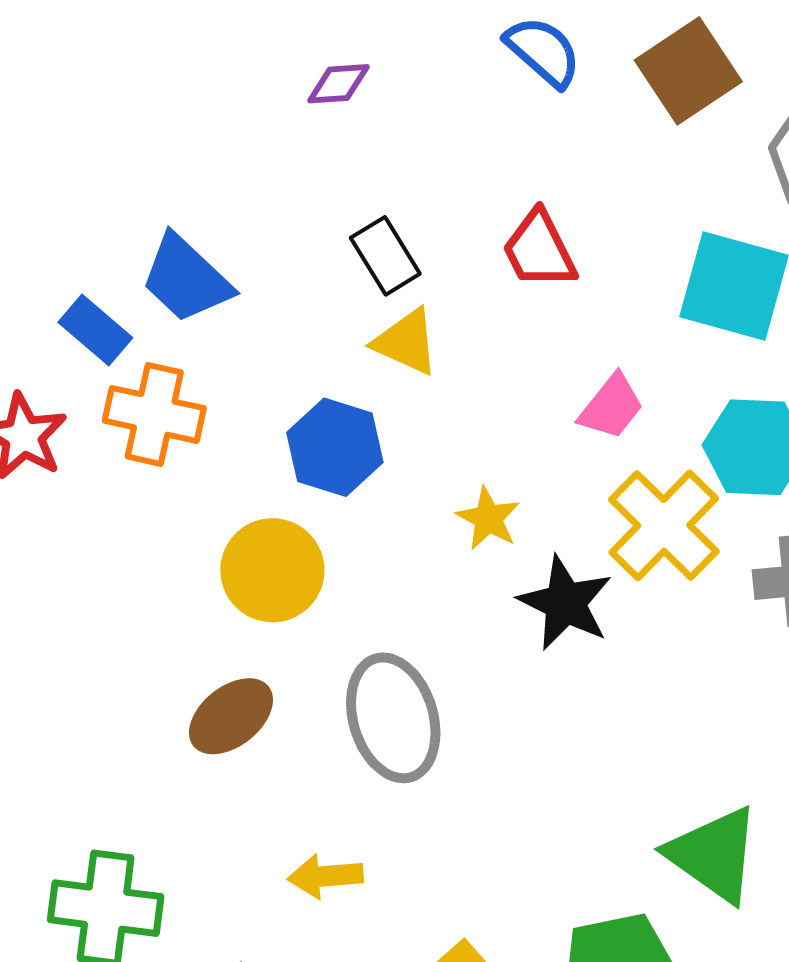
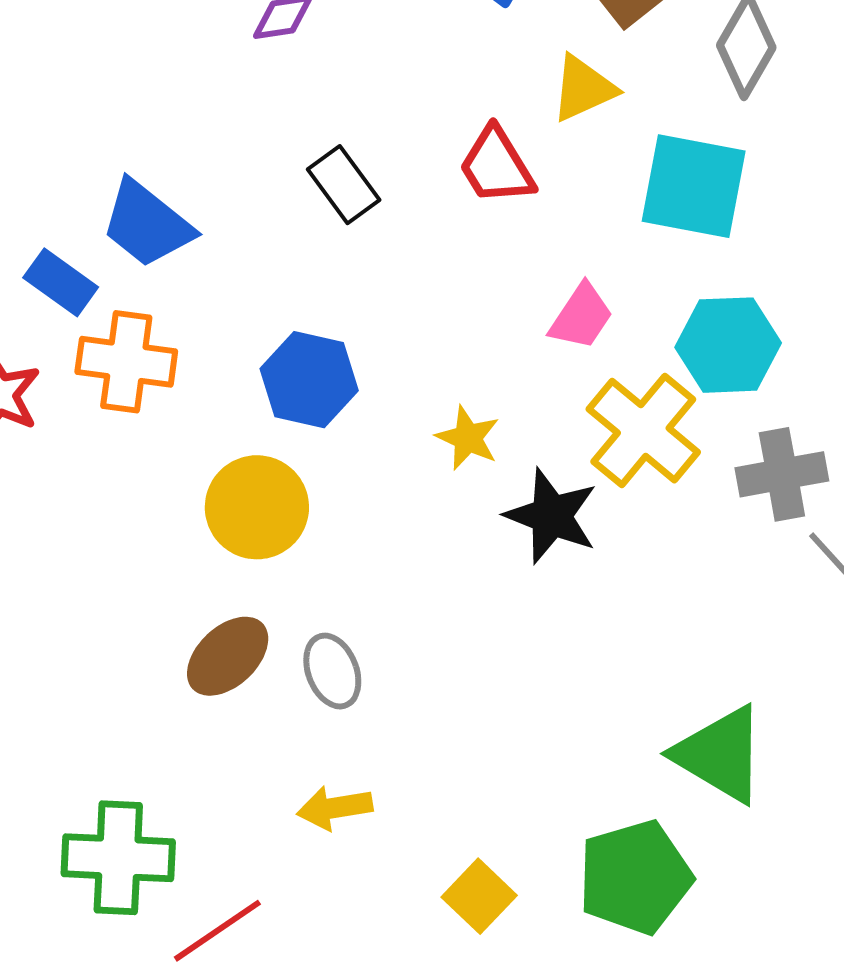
yellow triangle: (406, 342) -> (583, 88), moved, turned -44
gray ellipse: (393, 718) -> (332, 671), moved, size x0.6

